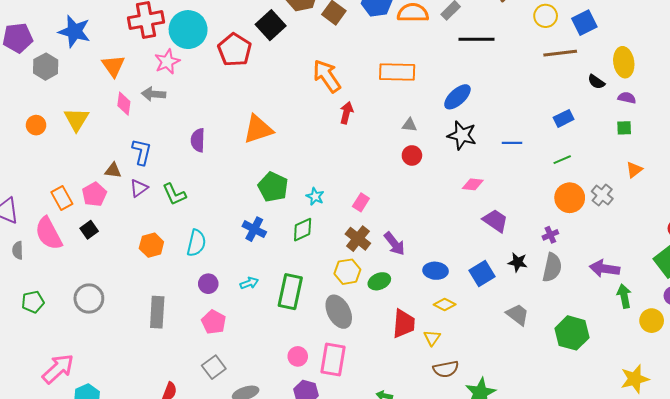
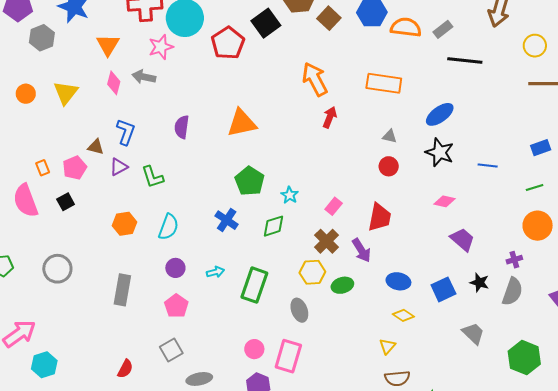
orange rectangle: (62, 198) -> (43, 168), size x0.7
gray ellipse: (339, 312) -> (299, 310), size x0.7
red trapezoid: (404, 324) -> (380, 217), moved

